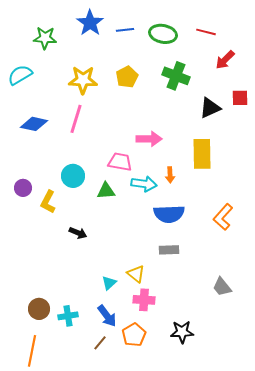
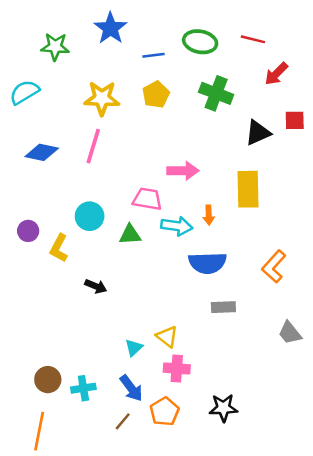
blue line: (125, 30) -> (153, 55), moved
gray rectangle: (169, 250) -> (223, 307), moved
gray trapezoid: (222, 287) -> (290, 333), moved

